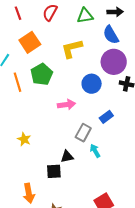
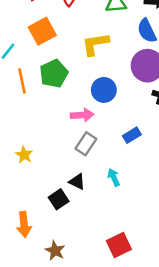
blue circle: (92, 84) -> (104, 90), moved
gray rectangle: (83, 133) -> (86, 144), moved
black triangle: (67, 157) -> (77, 182), turned 32
black square: (54, 171) -> (59, 199), turned -35

